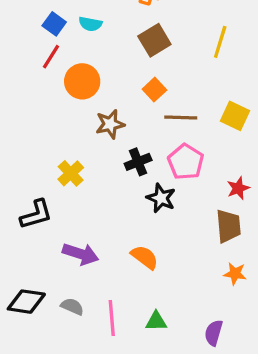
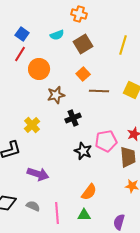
cyan semicircle: (90, 24) -> (57, 35), moved, turned -32
pink pentagon: (186, 162) -> (106, 141), moved, turned 30
black star: (161, 198) -> (83, 151), moved
orange semicircle: (145, 257) -> (89, 192), moved, turned 90

